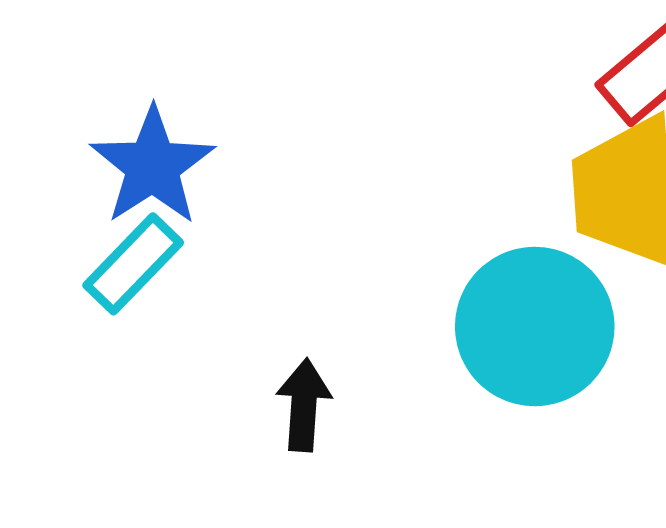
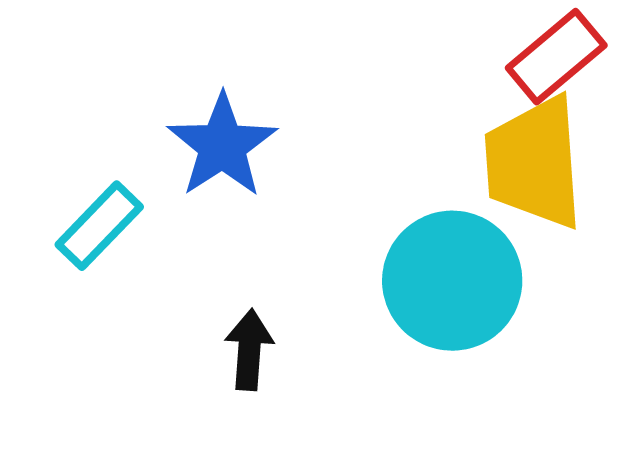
blue star: (152, 166) -> (222, 146), moved

